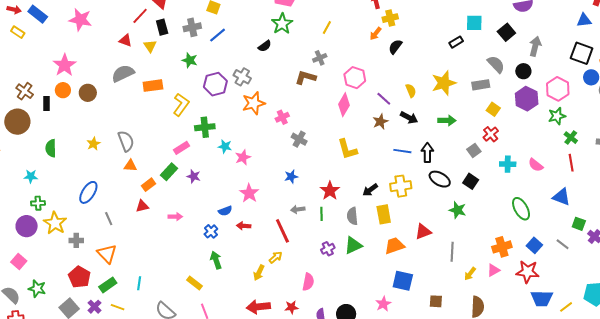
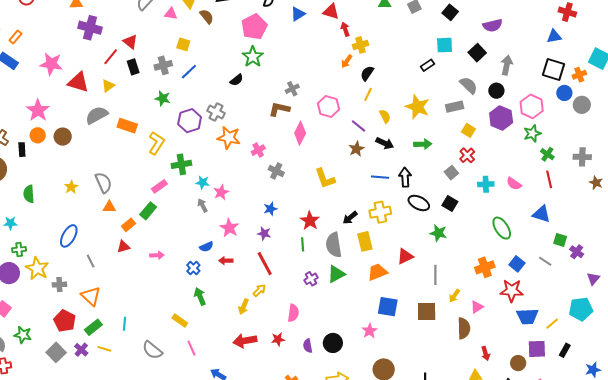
yellow line: (327, 27) -> (368, 94), moved
red triangle: (125, 40) -> (78, 82), moved, size x1.6
yellow triangle: (150, 46) -> (108, 86), moved, turned 32
yellow star: (444, 83) -> (418, 107), turned -30
orange rectangle: (153, 86) -> (127, 126), turned 30
orange star: (254, 103) -> (229, 138), turned 30
pink diamond: (344, 105) -> (300, 133), moved
purple star: (194, 176) -> (264, 233), moved
gray arrow: (298, 209) -> (202, 205), moved, turned 72
gray semicircle: (352, 216) -> (334, 245), size x1.4
pink triangle: (493, 270) -> (477, 307), moved
brown square: (436, 301) -> (427, 312), moved, size x1.5

